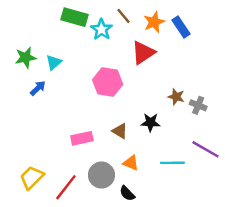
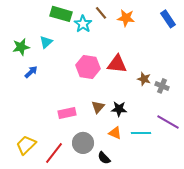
orange star: (154, 22) -> (126, 18), turned 30
blue rectangle: (181, 27) -> (168, 19), moved
red triangle: (143, 53) -> (117, 64), moved, turned 40
cyan triangle: (54, 62) -> (46, 42), moved
black star: (150, 122) -> (119, 109), moved
brown triangle: (120, 131) -> (98, 107), turned 40
orange triangle: (131, 163) -> (115, 133), moved

